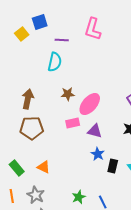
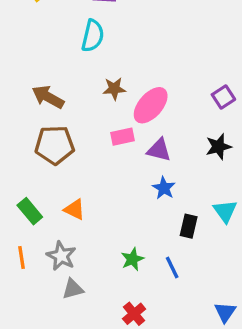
brown arrow: (28, 99) -> (48, 97), turned -72
black rectangle: (113, 166) -> (189, 226), moved

